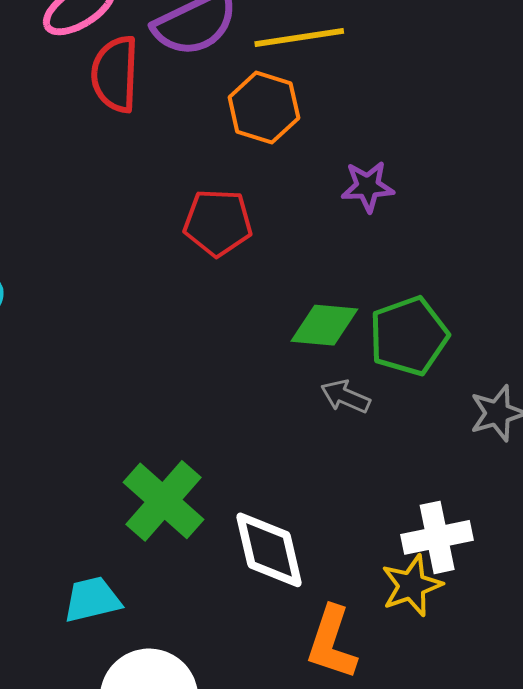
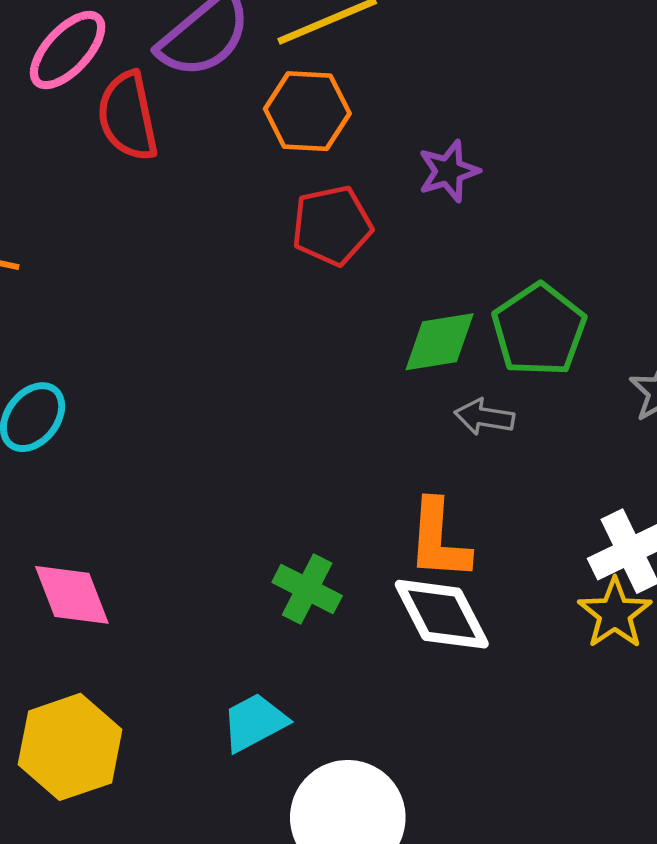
red pentagon: (218, 223) -> (332, 226), moved
green cross: (163, 501) -> (307, 589), size x0.7
orange L-shape: (332, 643) -> (439, 540), moved

